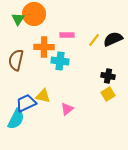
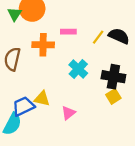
black semicircle: (113, 39) -> (119, 36), turned 48
cyan cross: (60, 61) -> (78, 69), moved, turned 36
black cross: (108, 76) -> (113, 77), size x1.5

